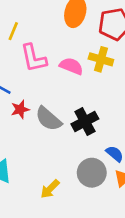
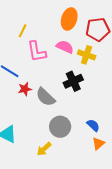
pink semicircle: (71, 66) -> (65, 47), moved
black cross: (85, 121) -> (73, 81), moved
gray circle: (92, 173) -> (60, 127), moved

